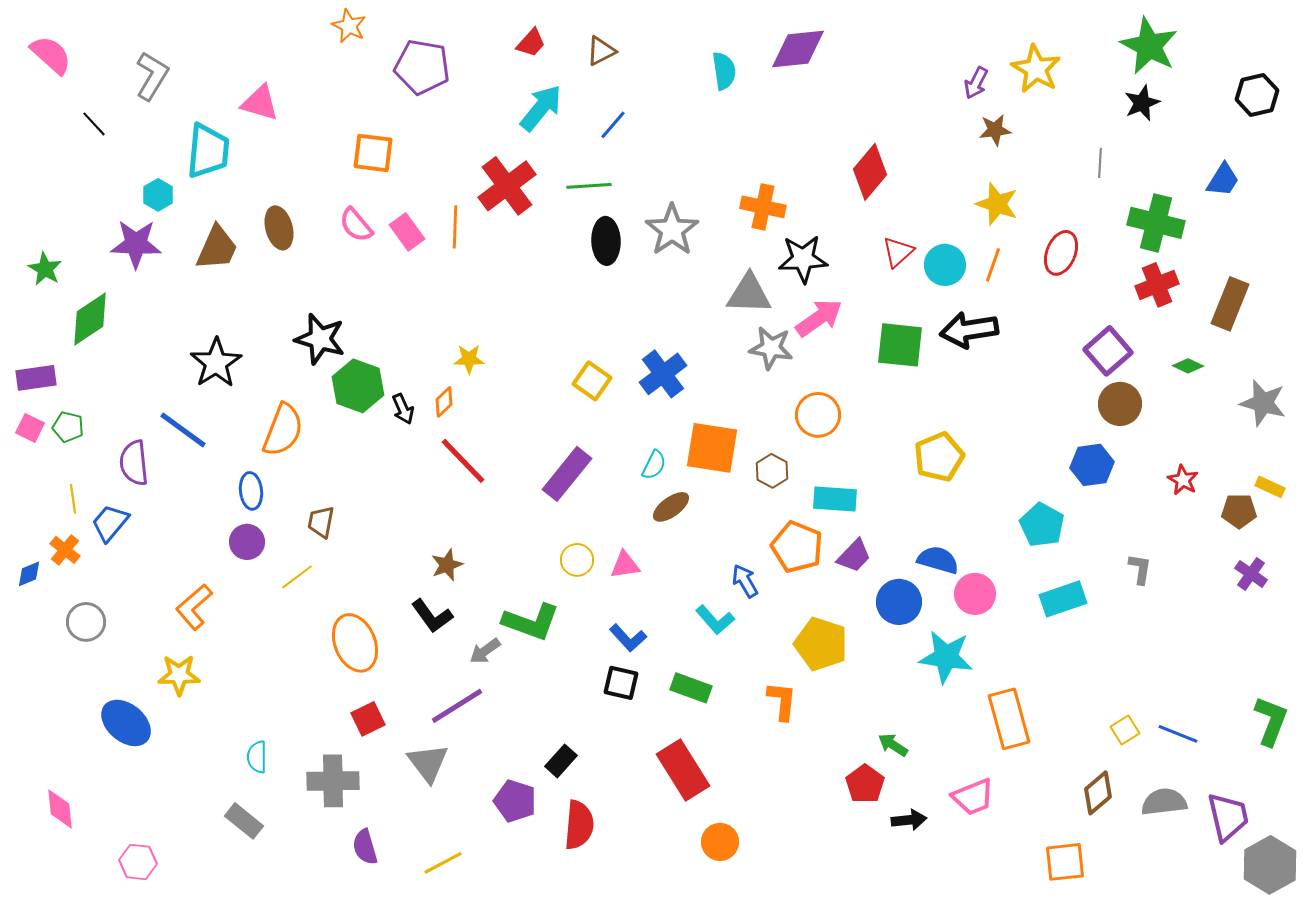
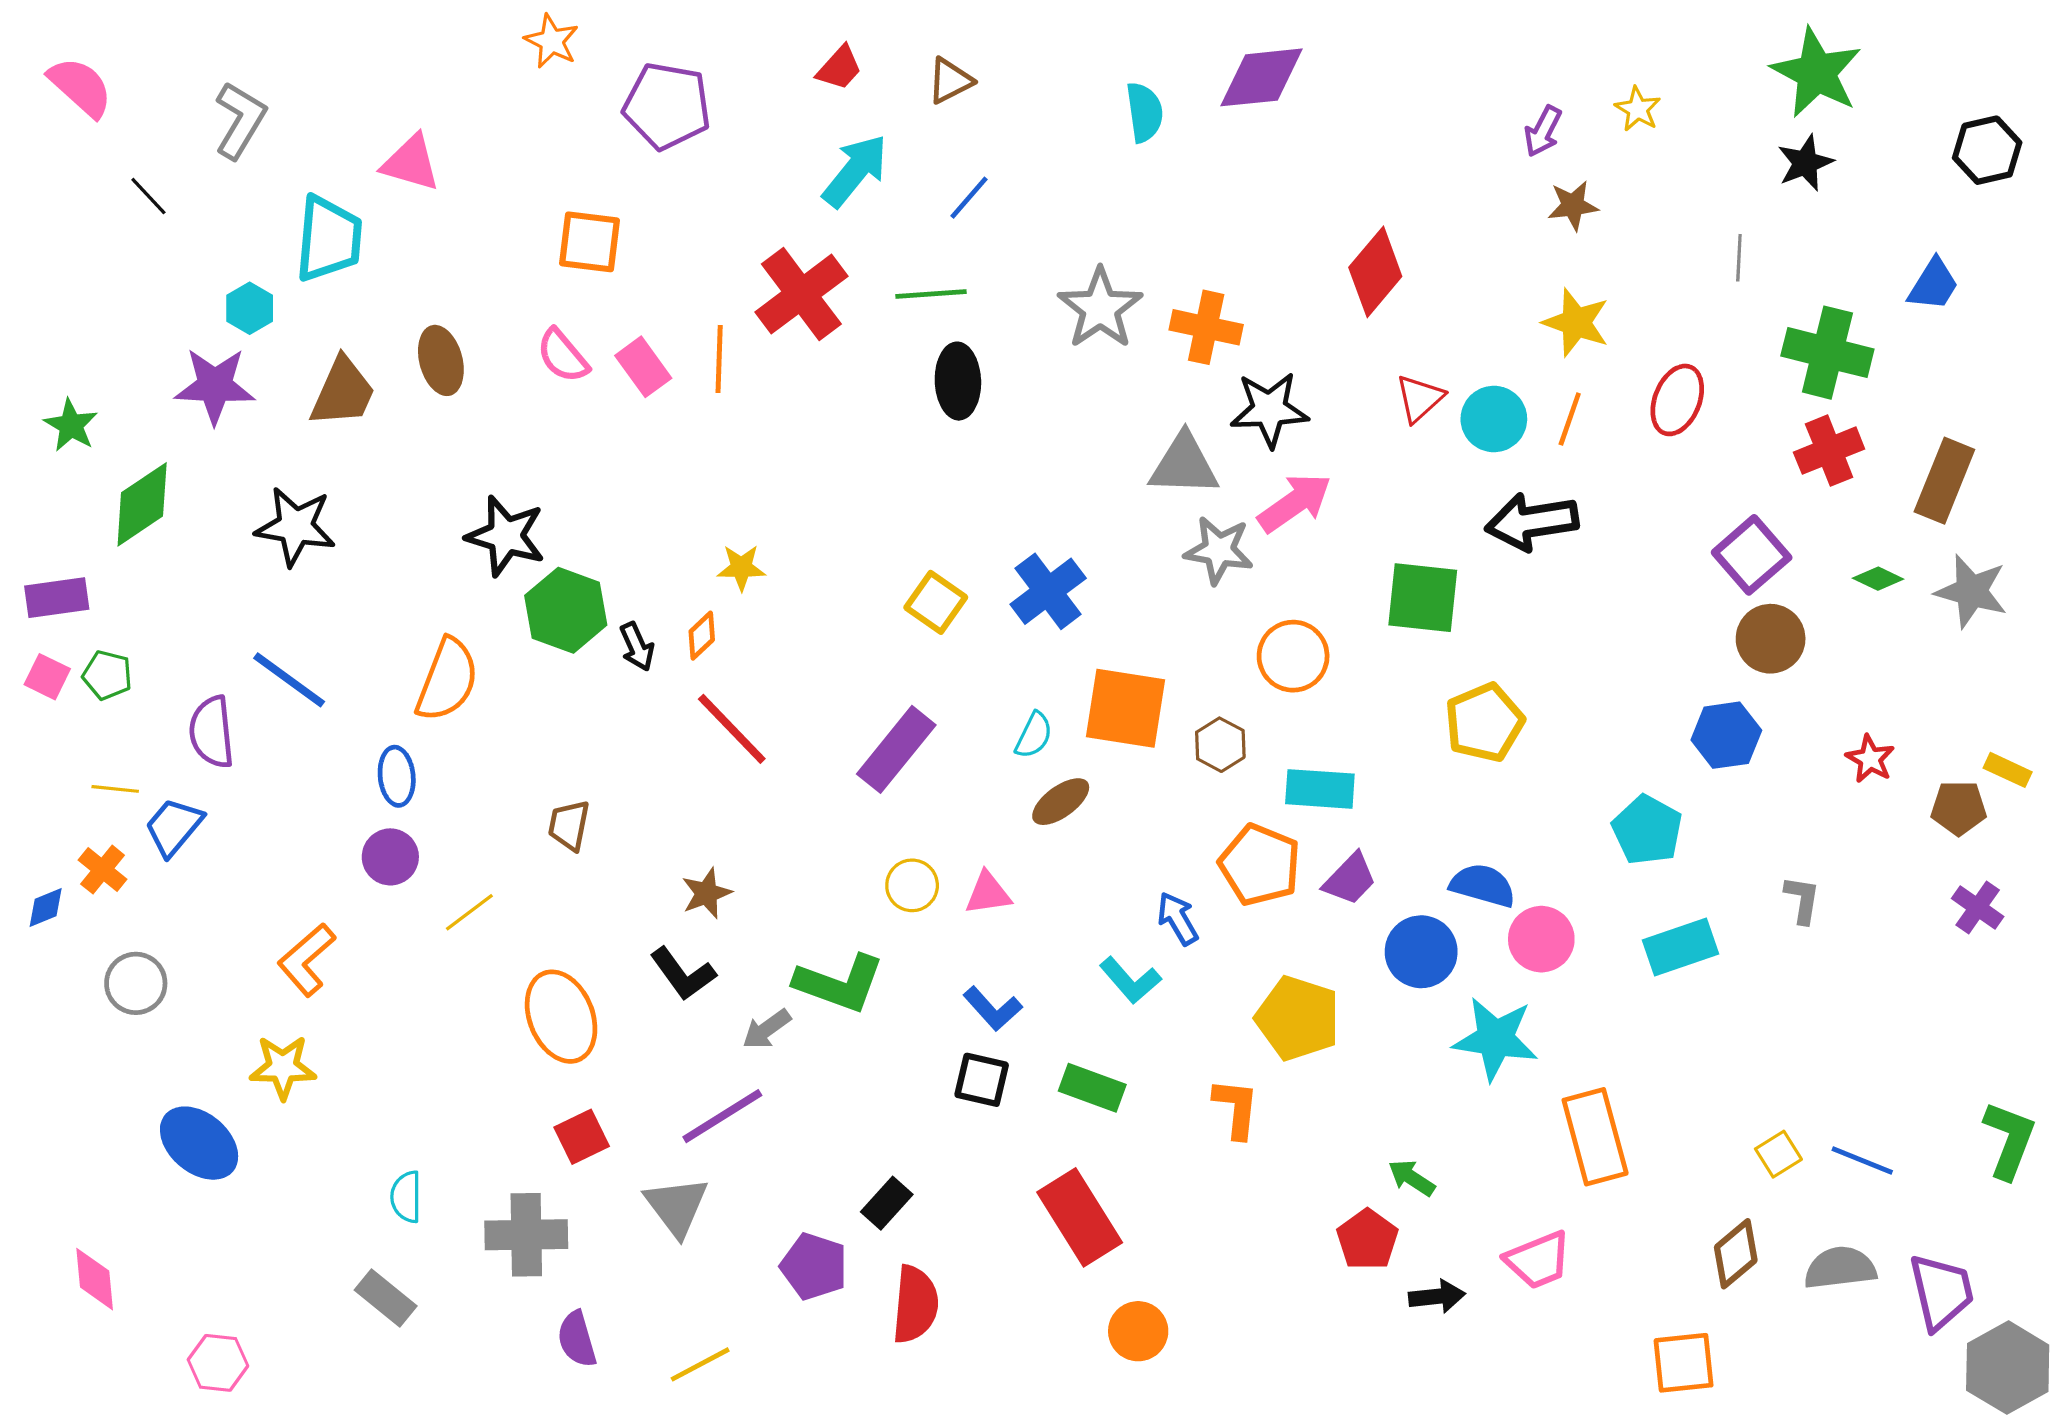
yellow star: (1036, 69) -> (1638, 109), size x0.6
gray star: (672, 230) -> (1100, 308), moved
green square: (900, 345) -> (1423, 598), moved
black star: (216, 363) -> (295, 526), moved, turned -30
gray star: (1263, 403) -> (1971, 591), moved
yellow line: (73, 499) -> (115, 789), turned -76
brown trapezoid: (321, 522) -> (569, 825), moved

